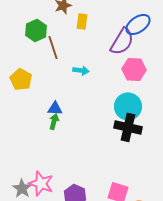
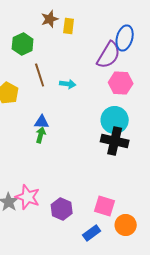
yellow rectangle: (82, 21) -> (69, 26), moved
blue ellipse: (138, 24) -> (125, 38), turned -40
brown line: (53, 47) -> (40, 75), moved

